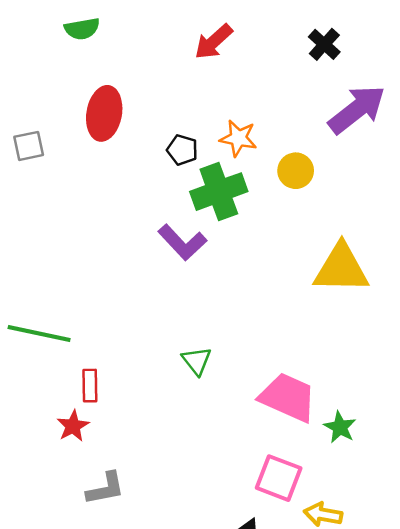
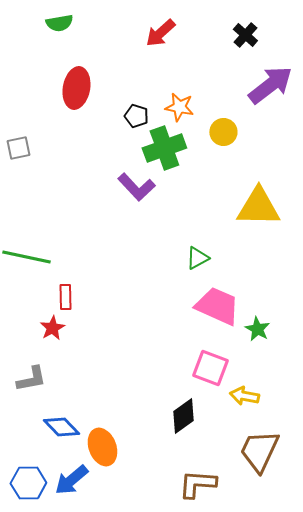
gray square: (29, 146) -> (18, 148), moved
green triangle: (197, 361) -> (197, 258), moved, turned 40
gray L-shape: (105, 488) -> (31, 379), moved

